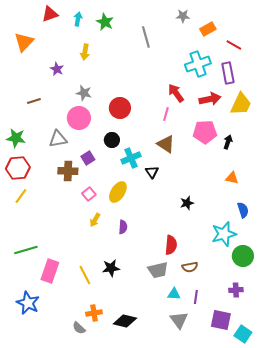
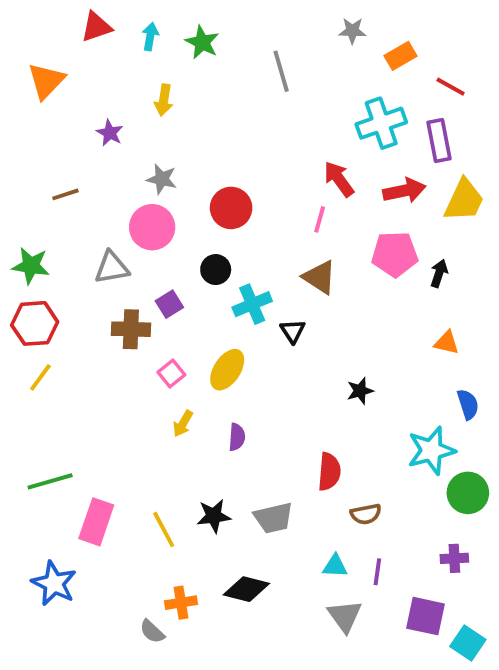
gray trapezoid: (158, 270) -> (273, 518), moved
black diamond: (125, 321) -> (246, 589), moved

